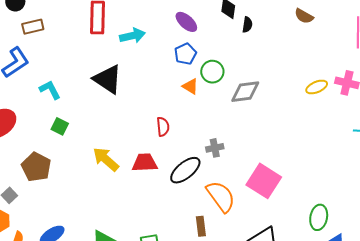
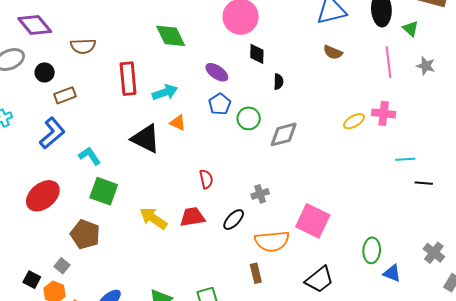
black semicircle: (247, 25) -> (278, 82), moved
orange triangle: (190, 86) -> (178, 123), moved
green square: (60, 126) -> (104, 191), size x1.6
black ellipse: (185, 170) -> (234, 220), size x0.7
orange semicircle: (221, 196) -> (272, 241), turned 128

